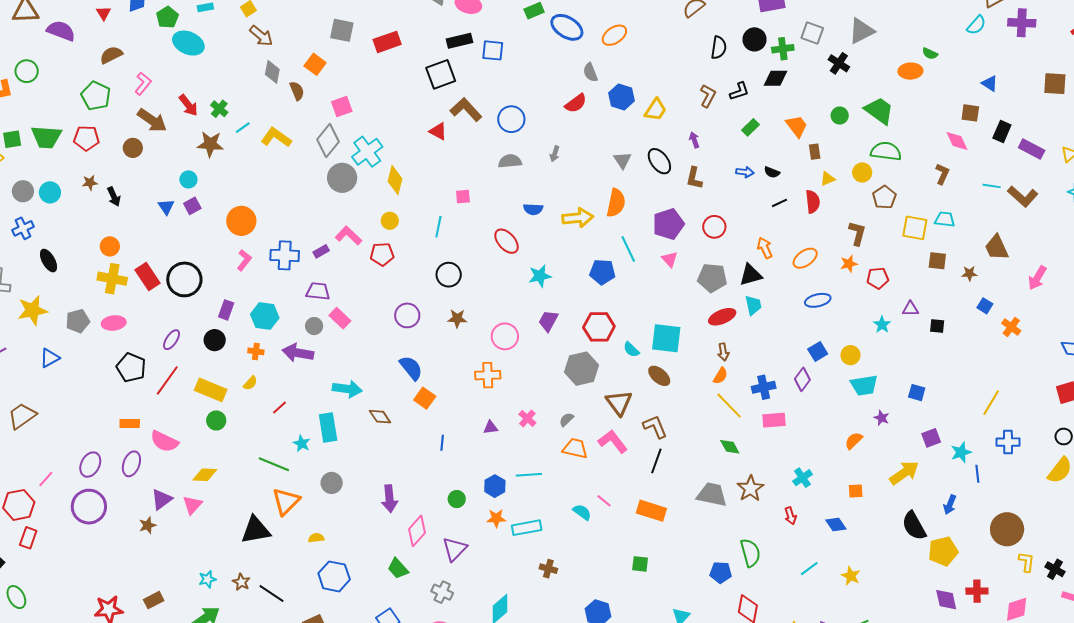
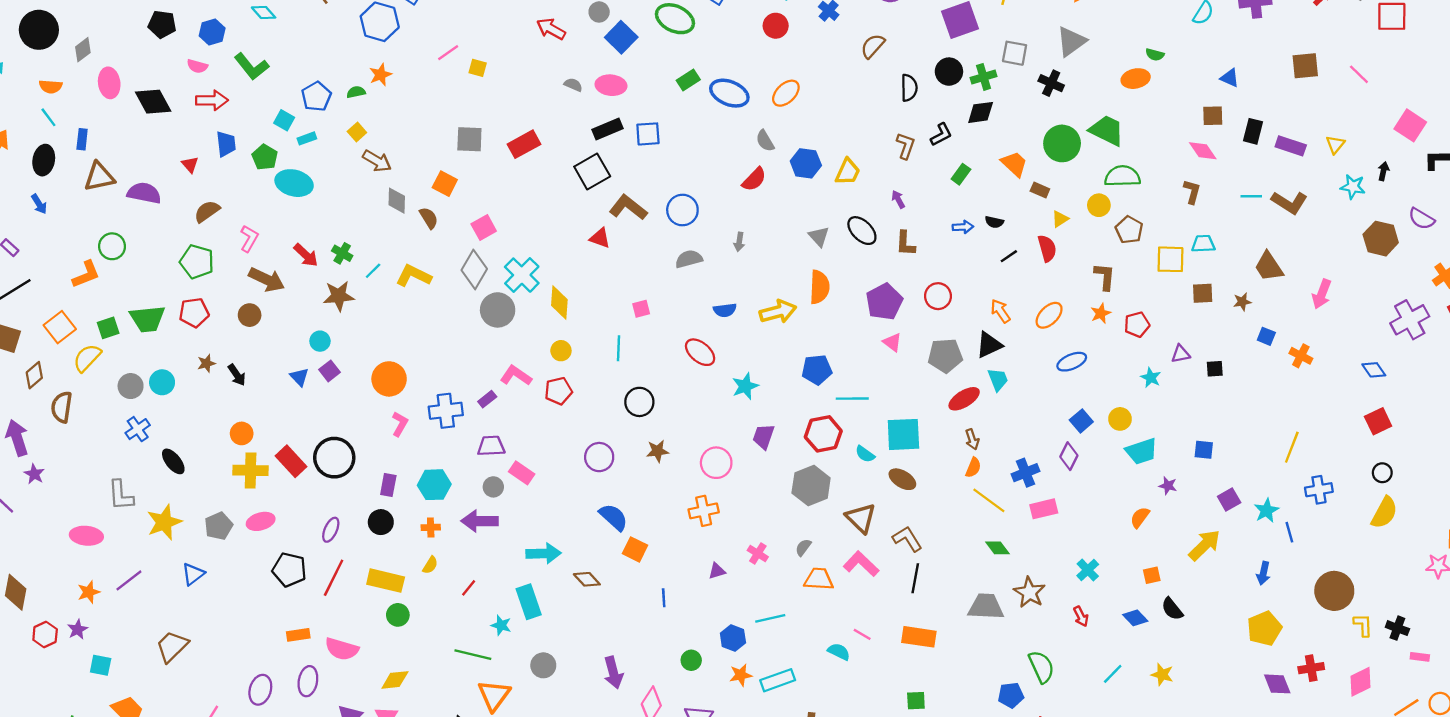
green circle: (840, 116) -> (1062, 143), size x1.8
brown rectangle: (815, 152) -> (1040, 190), turned -49
cyan line: (628, 249) -> (852, 399), moved, turned -56
black semicircle: (914, 526) -> (1172, 609), moved, size x0.7

